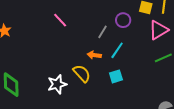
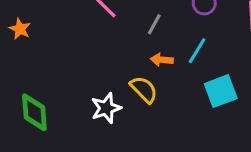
gray line: (102, 32) -> (154, 24), moved
cyan square: (116, 76) -> (221, 91), moved, size x1.5

